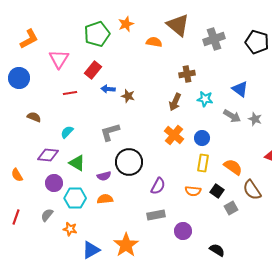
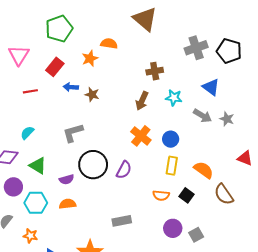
orange star: (126, 24) -> (90, 58), moved
gray cross: (214, 39) -> (196, 48), moved
orange semicircle: (154, 42) -> (109, 44), moved
black pentagon: (257, 42) -> (229, 51), moved
purple semicircle: (158, 186) -> (124, 170), moved
gray square: (231, 208) -> (196, 235), moved
purple circle: (183, 231) -> (173, 228), moved

